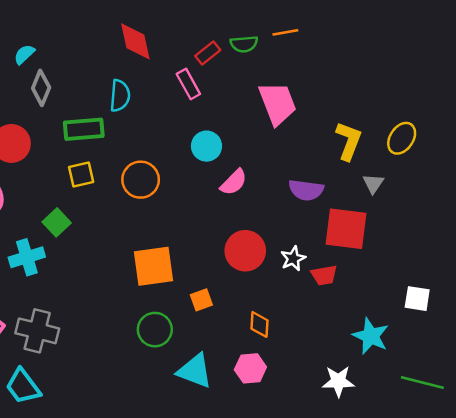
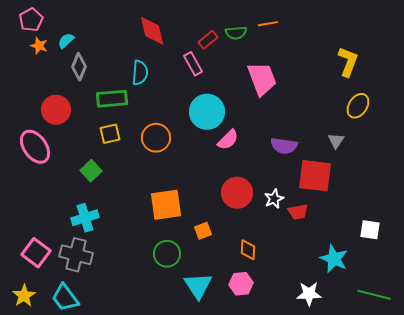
yellow L-shape: (349, 141) -> (348, 62), moved
cyan circle: (206, 146) -> (207, 112), size x1.5
cyan cross: (27, 257) -> (85, 218), moved
cyan triangle: (195, 371) -> (198, 286), turned 36

